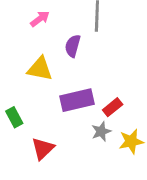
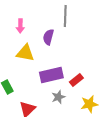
pink arrow: (40, 19) -> (20, 26), moved, turned 128
gray star: (101, 131) -> (58, 97), moved

